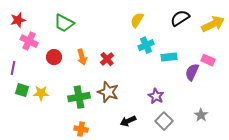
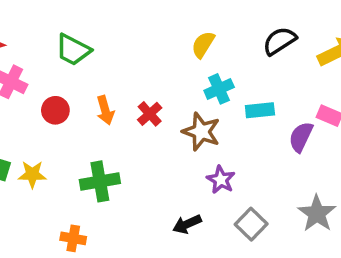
brown star: (108, 92) -> (201, 132), moved
purple star: (156, 96) -> (221, 180), moved
gray star: (201, 115) -> (317, 213), size x1.5
orange cross: (81, 129) -> (73, 238), moved

